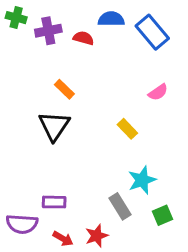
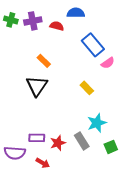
green cross: (16, 18) -> (11, 20), moved
blue rectangle: (152, 32) -> (93, 45), moved
red star: (97, 236) -> (58, 143), moved

